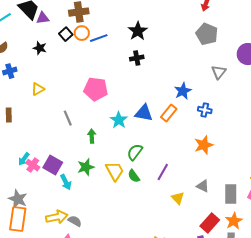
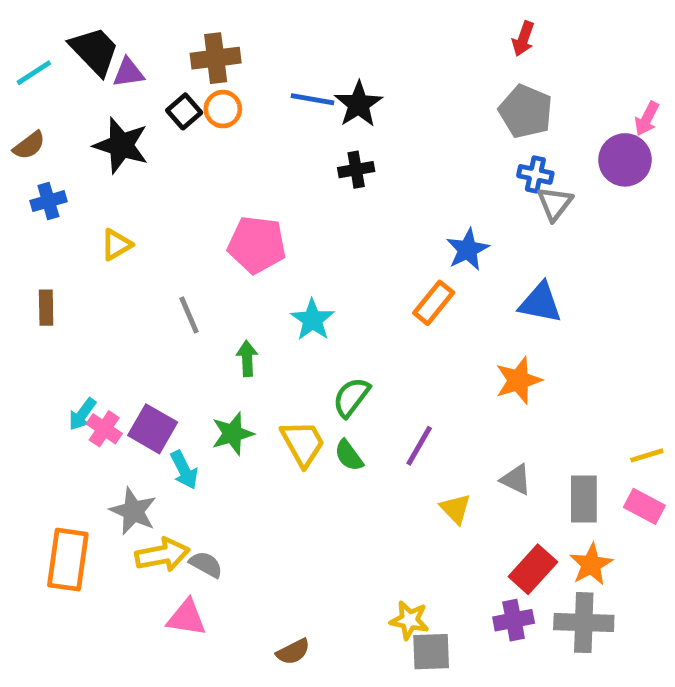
blue line: (99, 38) -> (313, 99), moved, turned 30
black star: (40, 48) -> (121, 145), size x1.6
blue cross: (205, 110) -> (535, 174), moved
blue triangle: (144, 113) -> (540, 303), moved
gray star: (18, 199) -> (133, 511), moved

